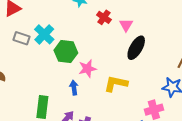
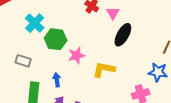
gray rectangle: (21, 38) -> (23, 61), moved
blue arrow: (74, 88) -> (57, 80), moved

